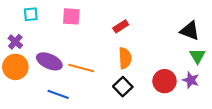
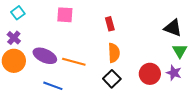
cyan square: (31, 14) -> (18, 13), moved, turned -32
red rectangle: (121, 26) -> (110, 24), turned -72

